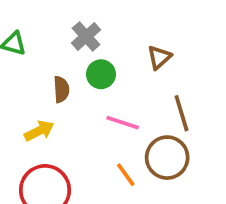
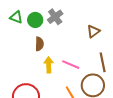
green circle: (101, 74) -> (35, 20), moved
yellow arrow: (39, 131) -> (49, 65), moved, turned -70

